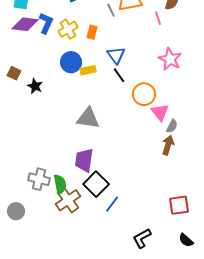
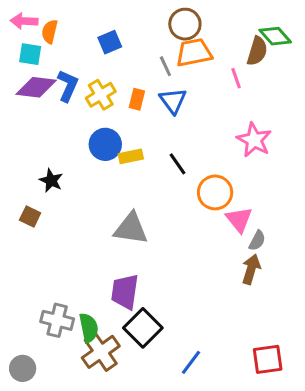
blue triangle: (116, 55) -> (173, 101), moved
brown square: (14, 73) -> (30, 217), moved
blue line: (112, 204) -> (191, 362), moved

